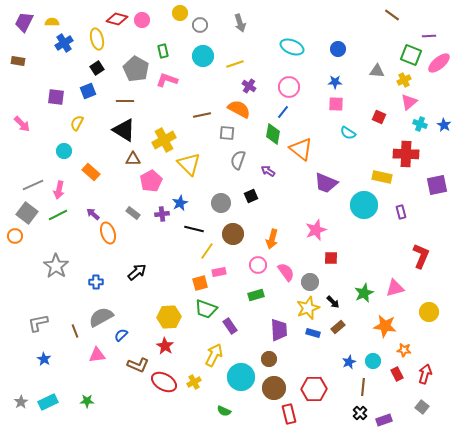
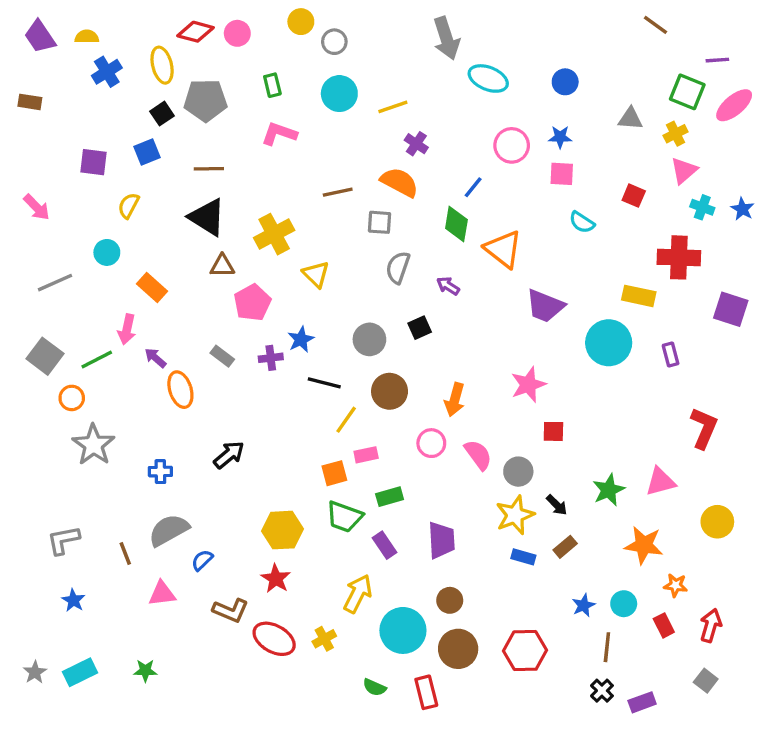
purple trapezoid: (24, 22) -> (40, 37), turned -60
gray arrow: (240, 23) -> (446, 38), moved, size x1.4
gray pentagon: (136, 69) -> (206, 100), moved, turned -30
pink circle: (289, 87) -> (512, 145), moved
yellow triangle: (189, 164) -> (316, 274), size x0.7
gray line: (33, 185) -> (55, 283), moved
purple square: (437, 185) -> (731, 309), turned 30
pink arrow: (59, 190) -> (127, 329), moved
orange circle: (15, 236) -> (72, 398), moved
green rectangle: (256, 295) -> (390, 497), moved
purple trapezoid: (279, 330) -> (441, 540), moved
red rectangle: (289, 414) -> (426, 692), moved

